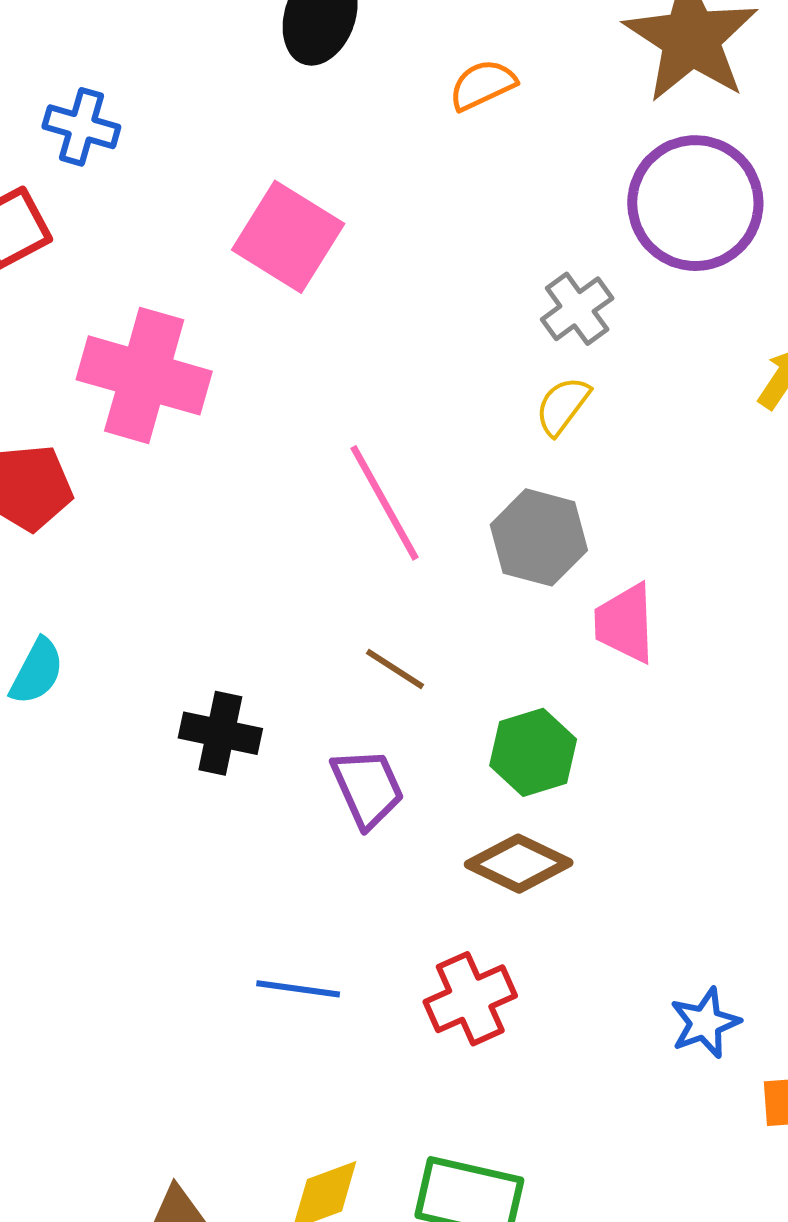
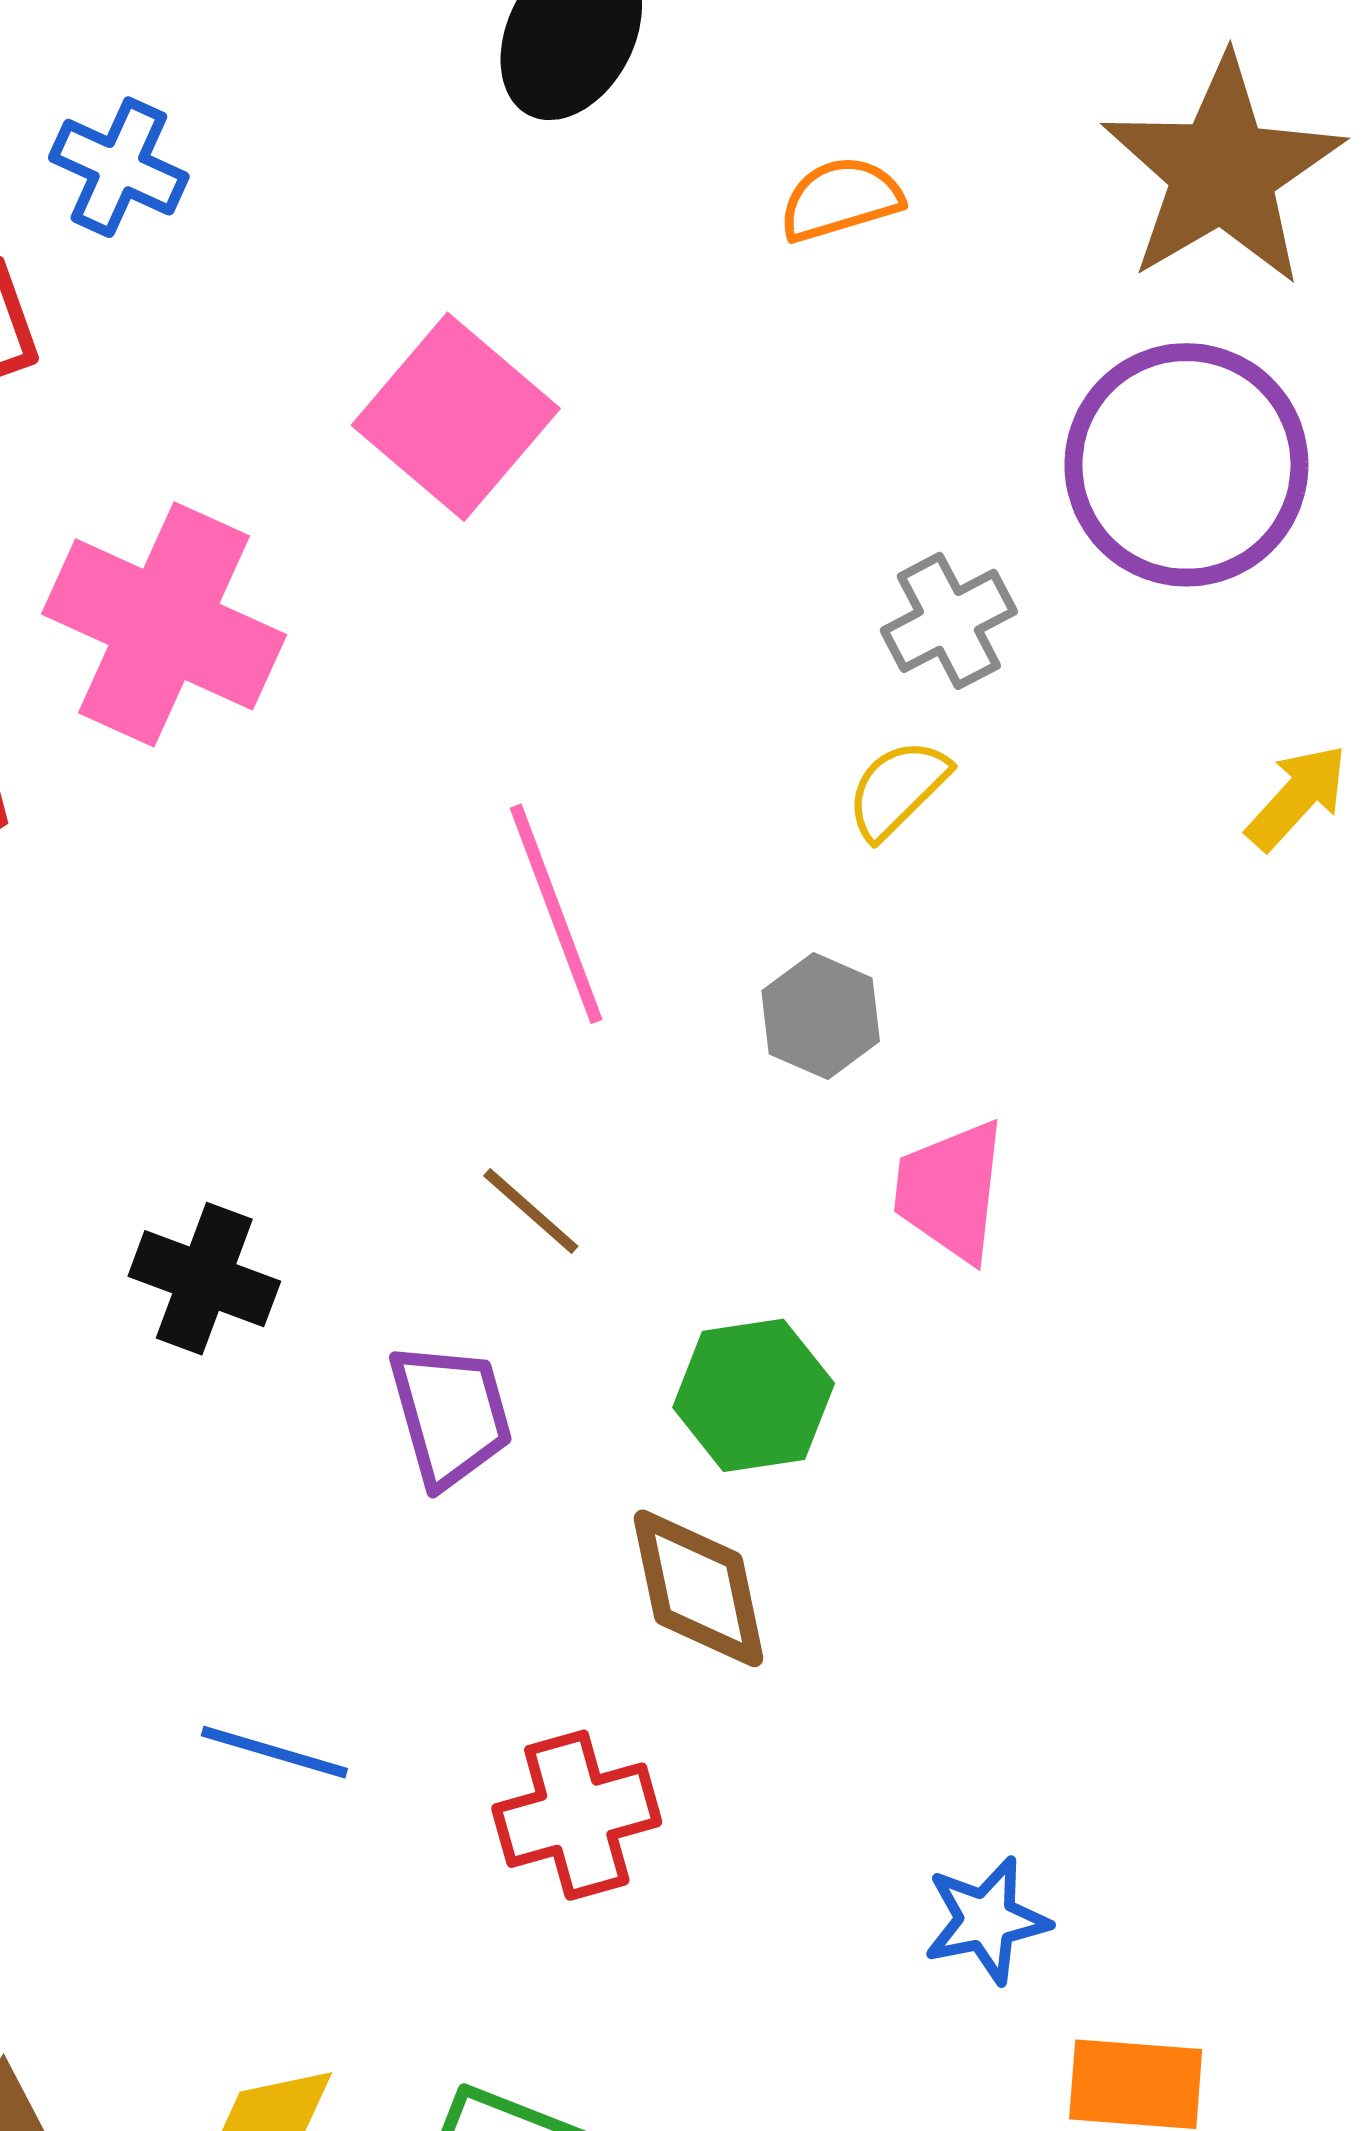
gray hexagon: (539, 537) -> (821, 1016), size x0.7
brown diamond: (519, 864) -> (698, 1588), turned 44

